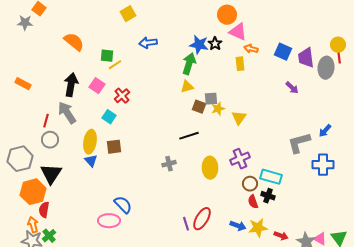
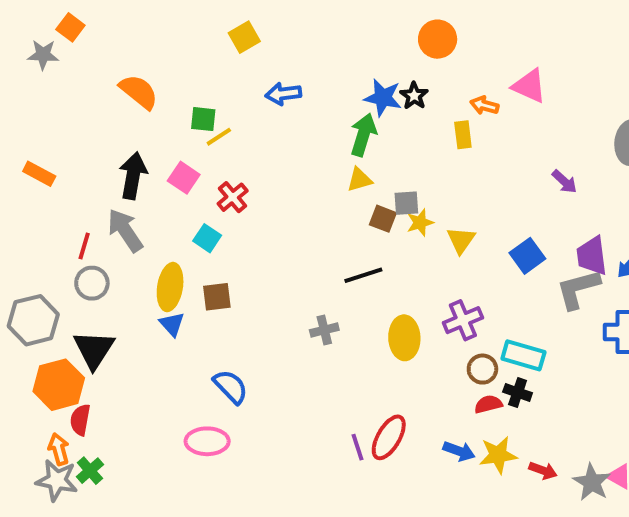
pink triangle: (238, 32) -> (529, 86), moved
blue square: (283, 52) -> (527, 256), moved, turned 30
purple trapezoid: (306, 58) -> (592, 256), moved
red semicircle: (253, 202) -> (488, 404), turned 96
blue semicircle: (123, 205) -> (231, 387), moved

